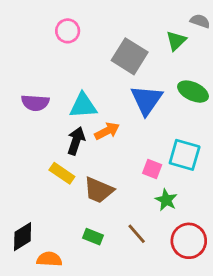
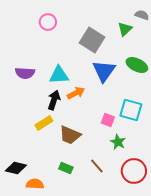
yellow rectangle: (62, 173) -> (44, 123), turned -66
black diamond: (23, 237) -> (16, 168), turned 45

